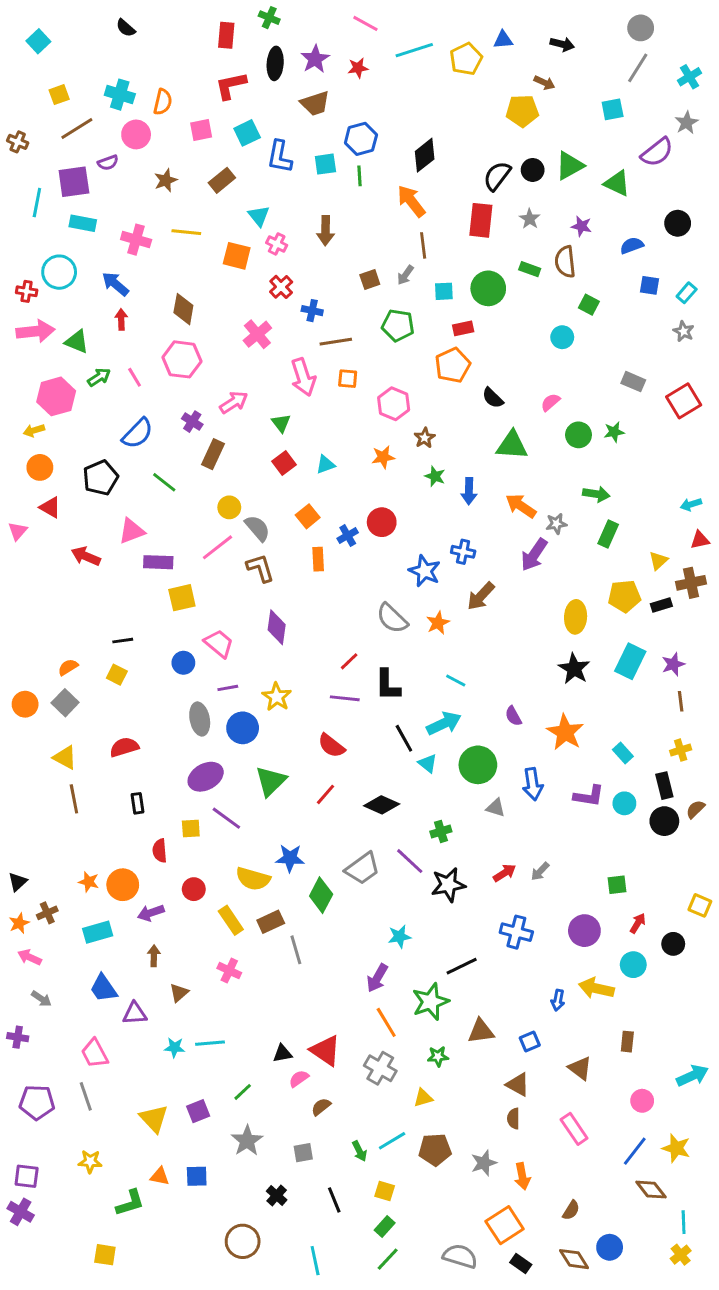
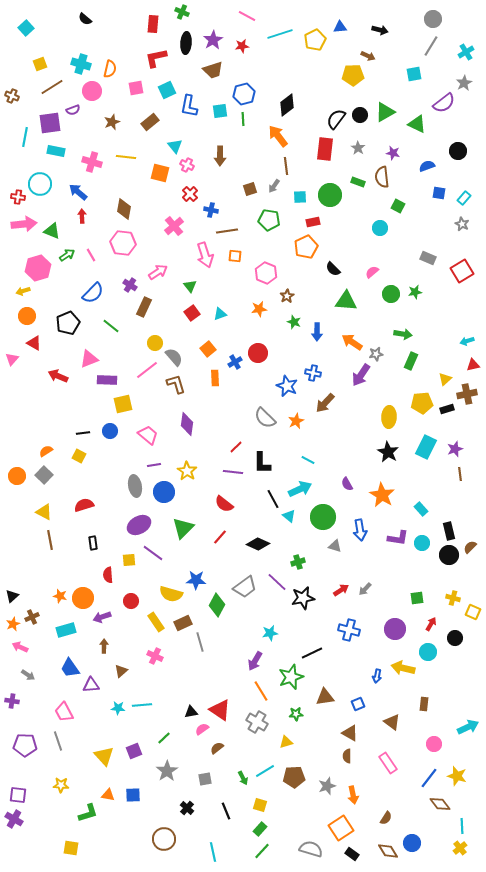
blue circle: (183, 663) -> (110, 431), moved
yellow cross: (681, 750) -> (453, 598), moved, turned 32

